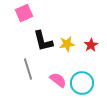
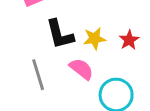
pink semicircle: (58, 80) -> (81, 69), moved

